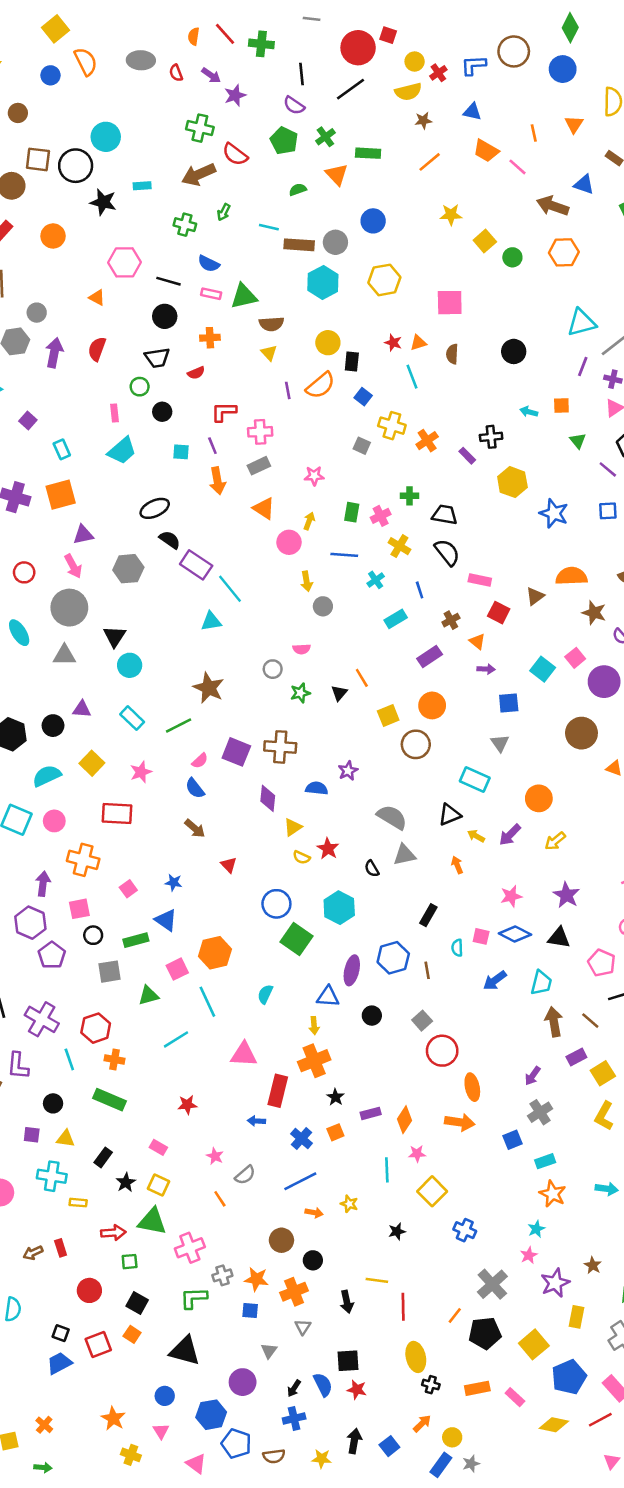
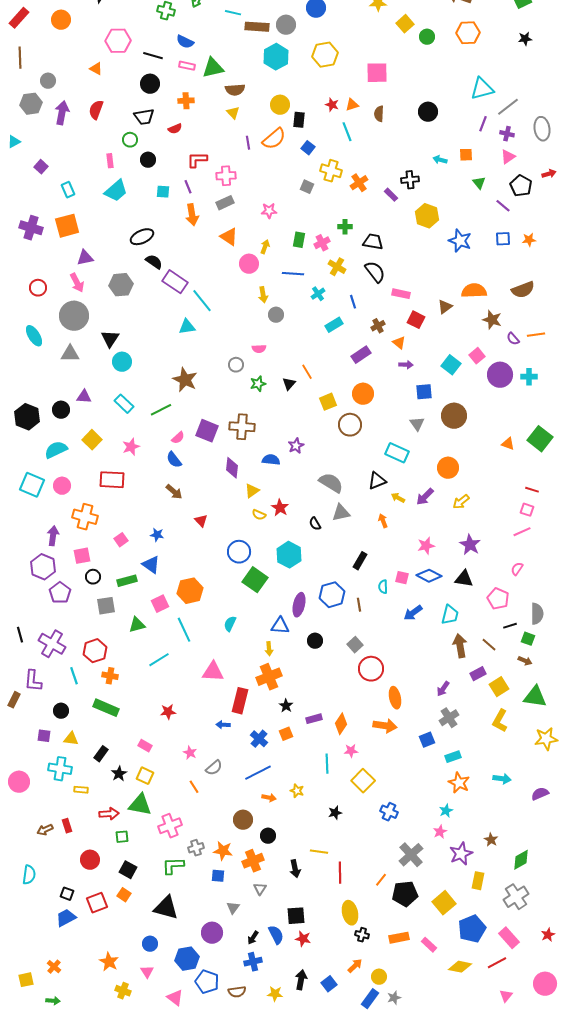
brown circle: (581, 733) -> (454, 416), moved

